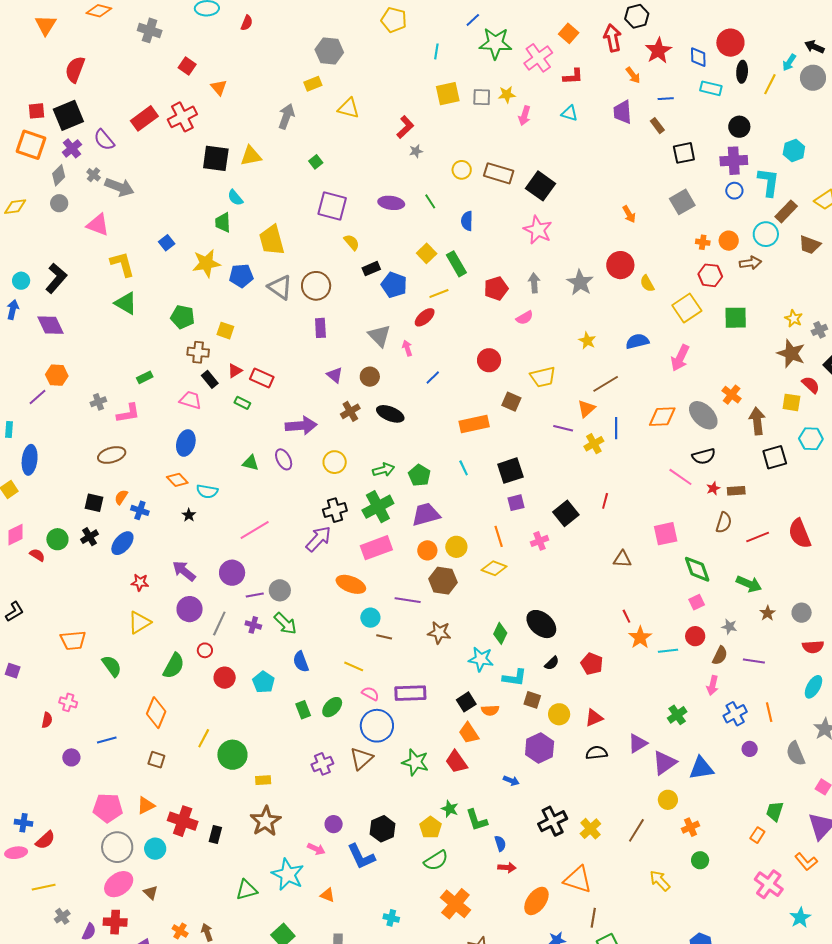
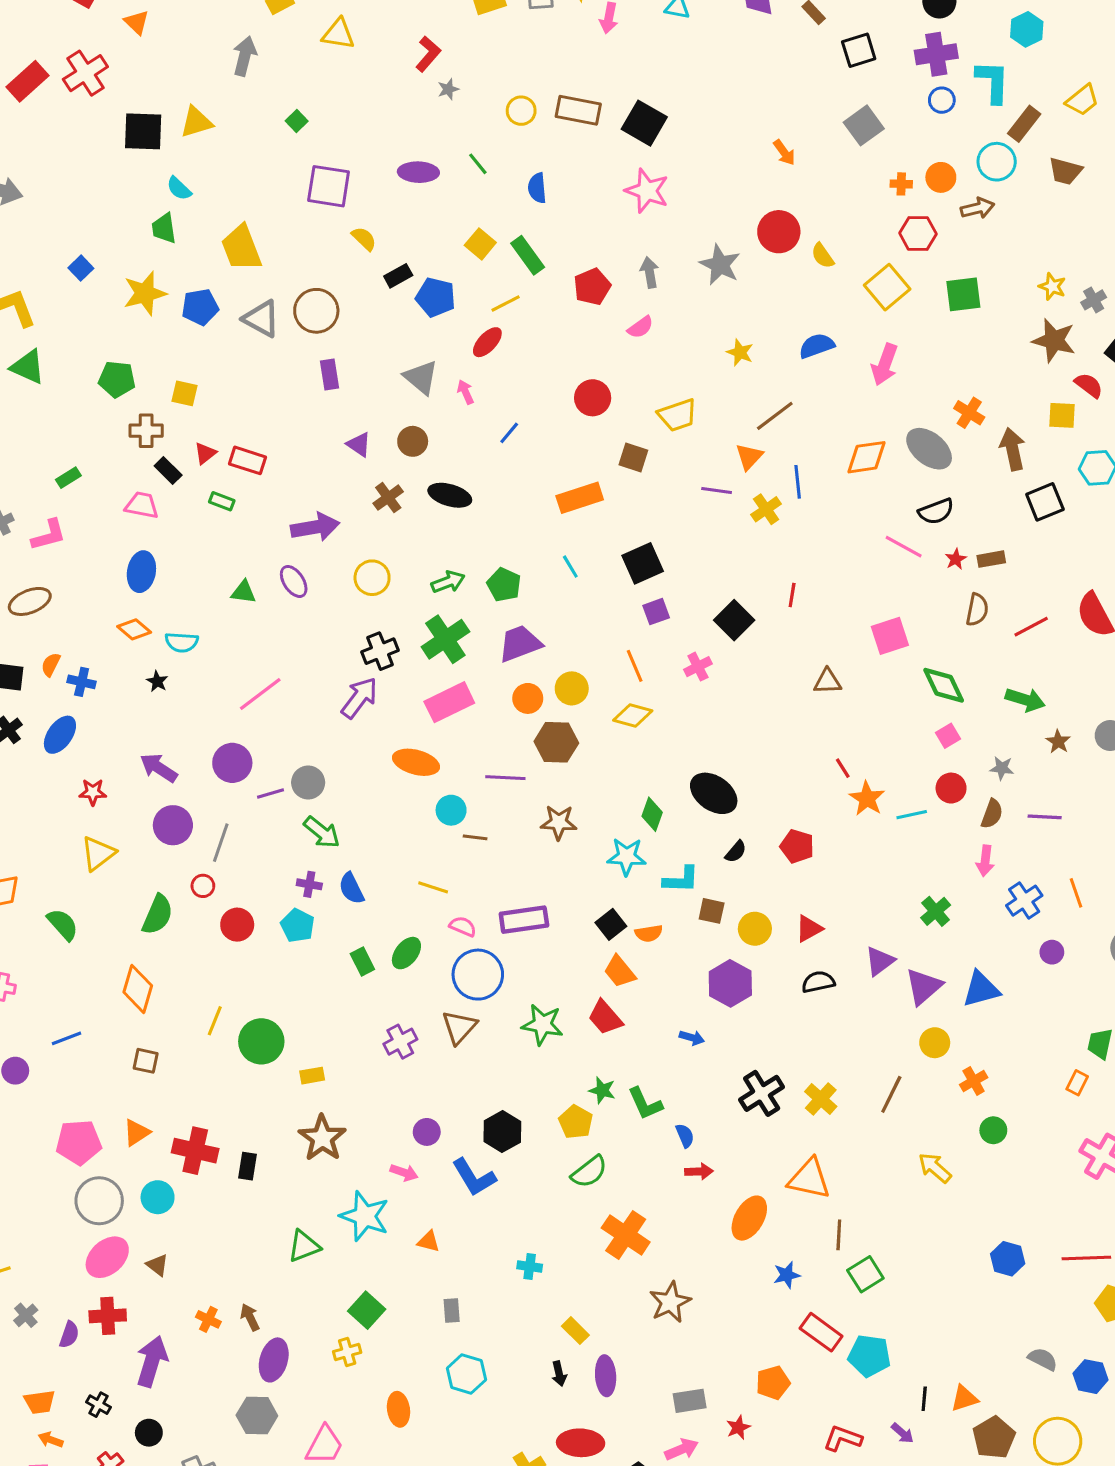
purple cross: (253, 625) -> (309, 884), moved

